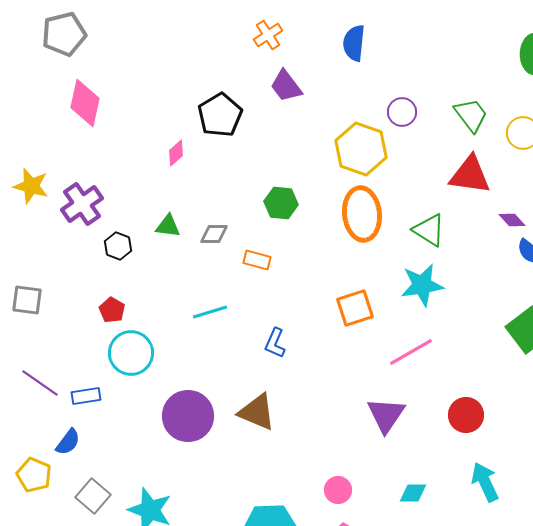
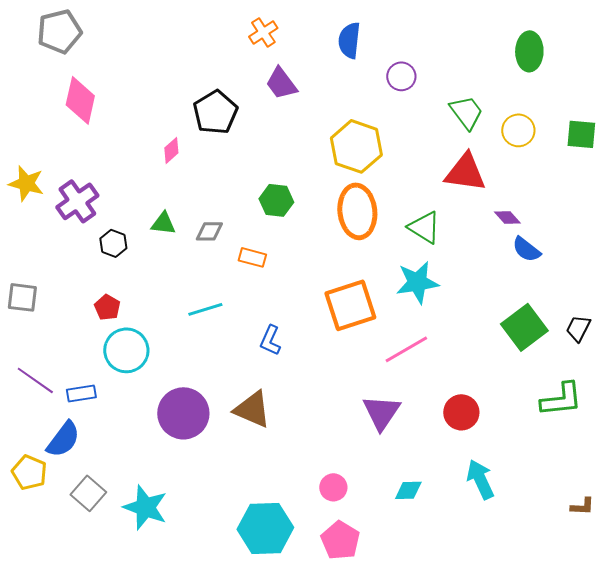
purple circle: (402, 112) -> (401, 76), moved
orange square: (355, 308) -> (350, 305), size x1.4
blue semicircle: (68, 442) -> (63, 439), size x1.4

